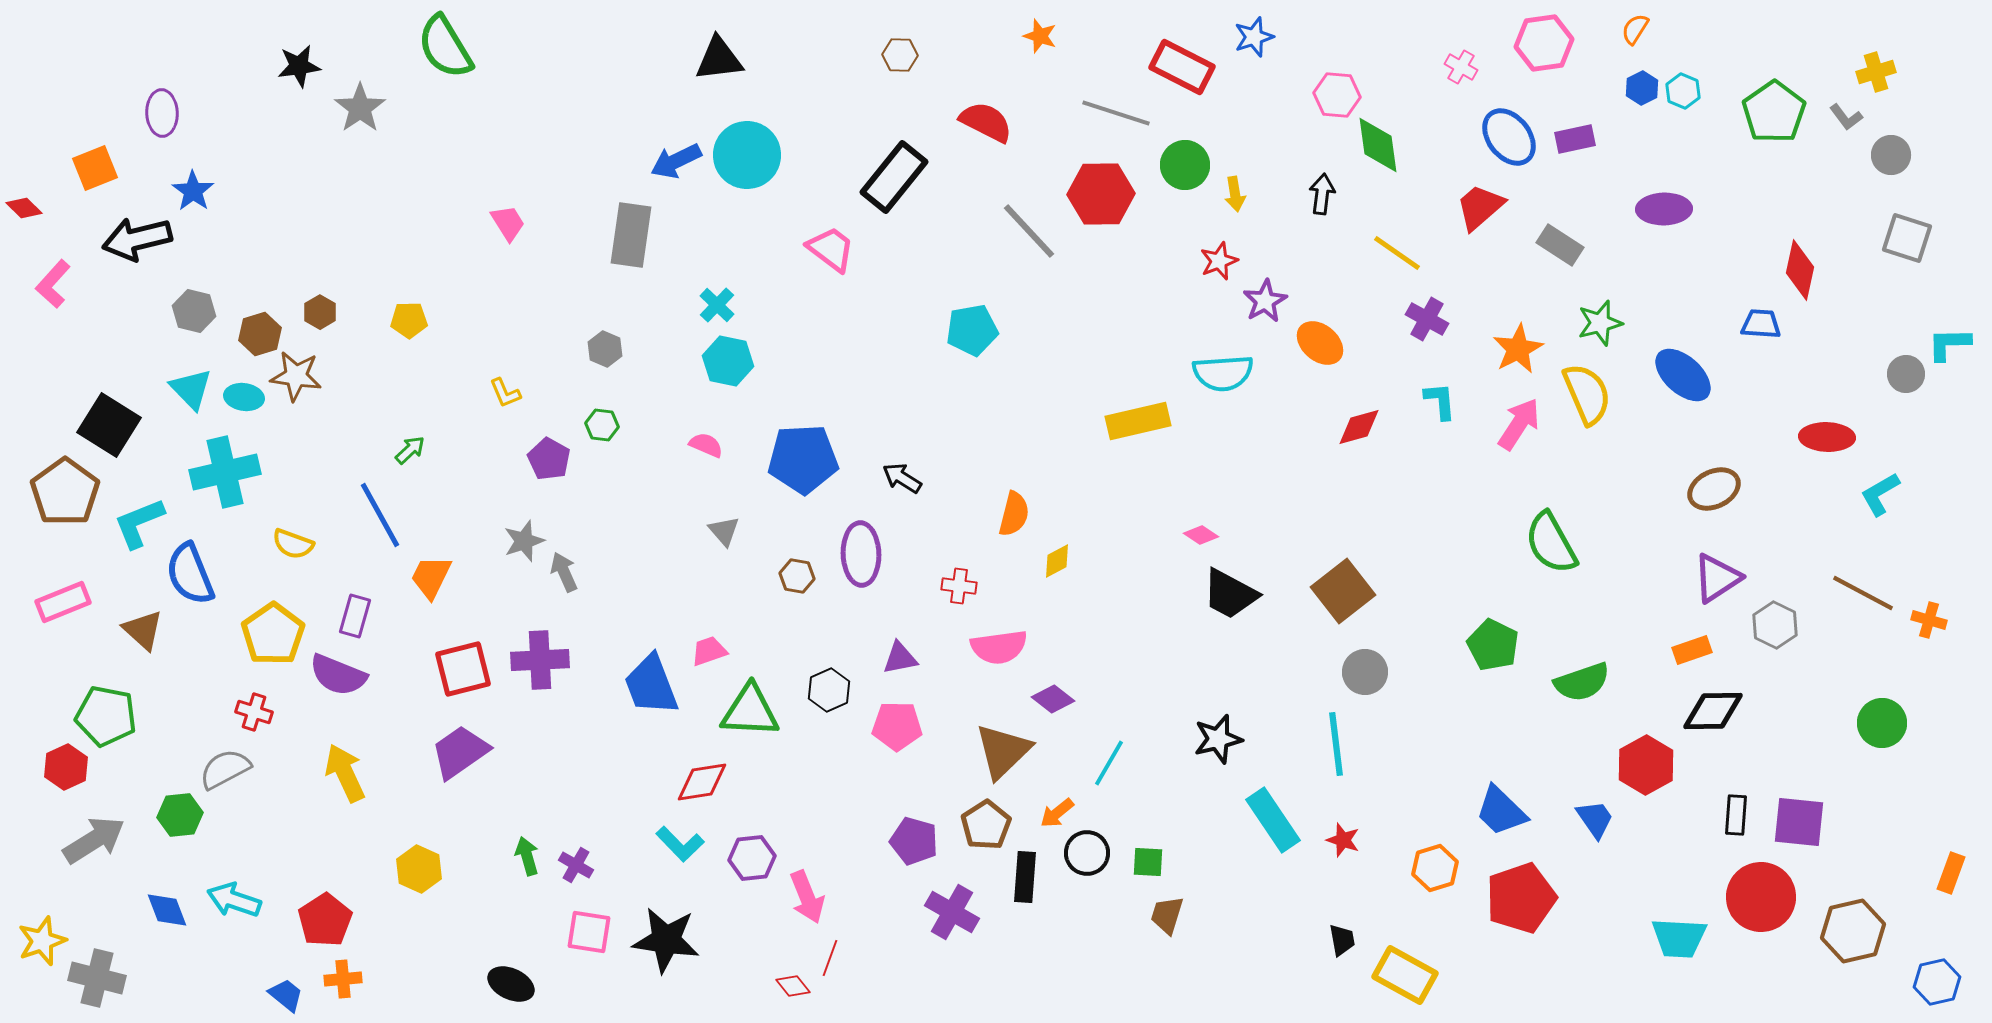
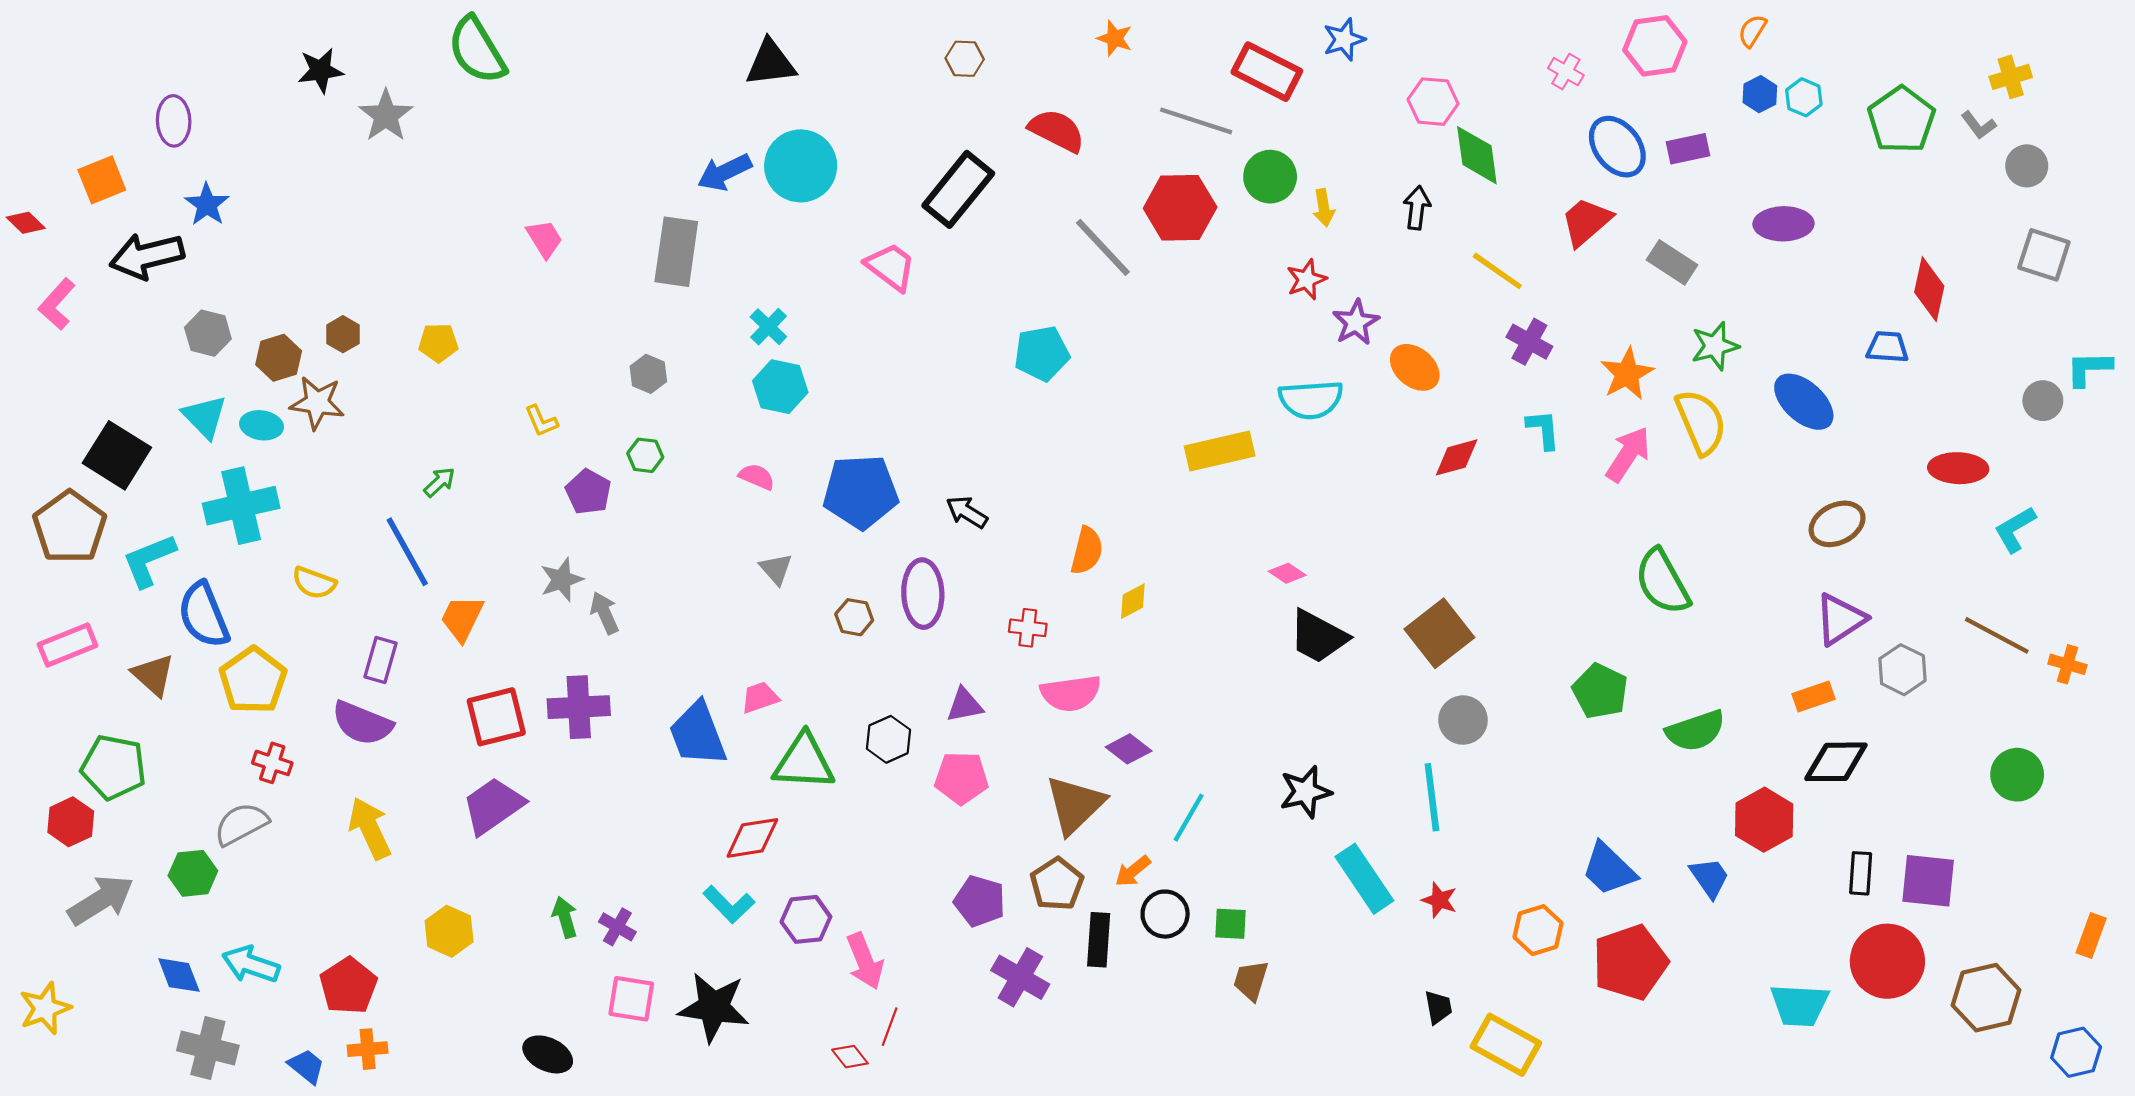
yellow pentagon: (273, 634) -> (253, 680), moved
gray cross: (97, 978) -> (208, 1048), moved

